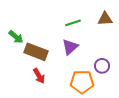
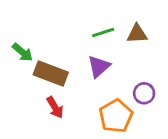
brown triangle: (105, 19) -> (137, 34), moved
orange pentagon: (82, 82) -> (116, 116), turned -30

